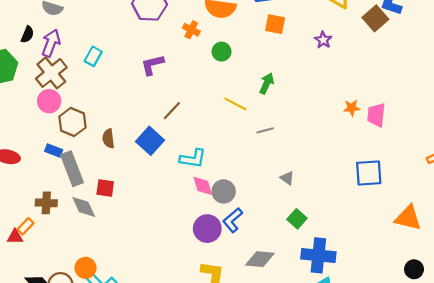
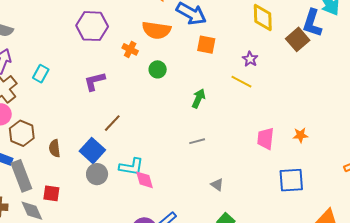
yellow line: (235, 104) -> (241, 82), moved
orange star: (352, 108) -> (300, 135), moved
pink trapezoid: (376, 115) -> (266, 139), moved
pink diamond: (203, 186) -> (144, 180), moved
gray circle: (224, 191) -> (97, 174), moved

